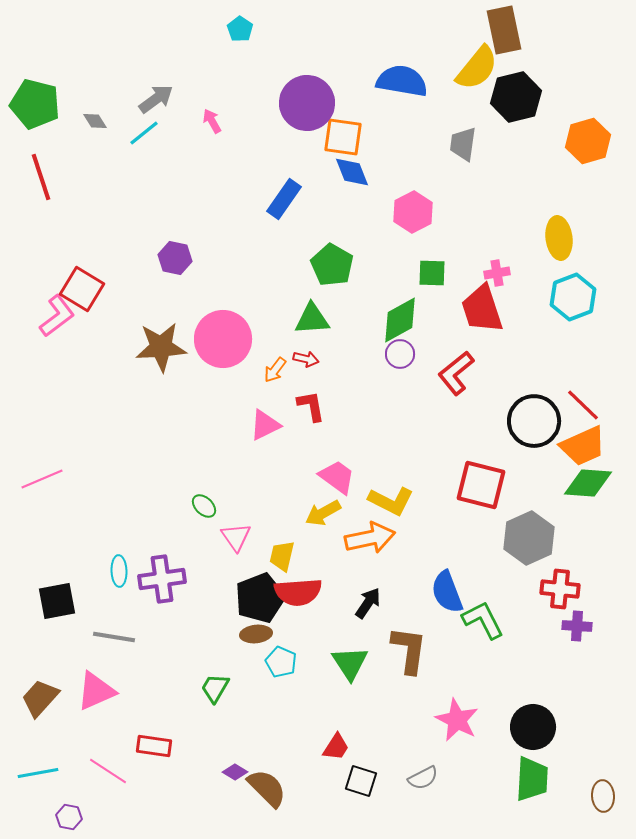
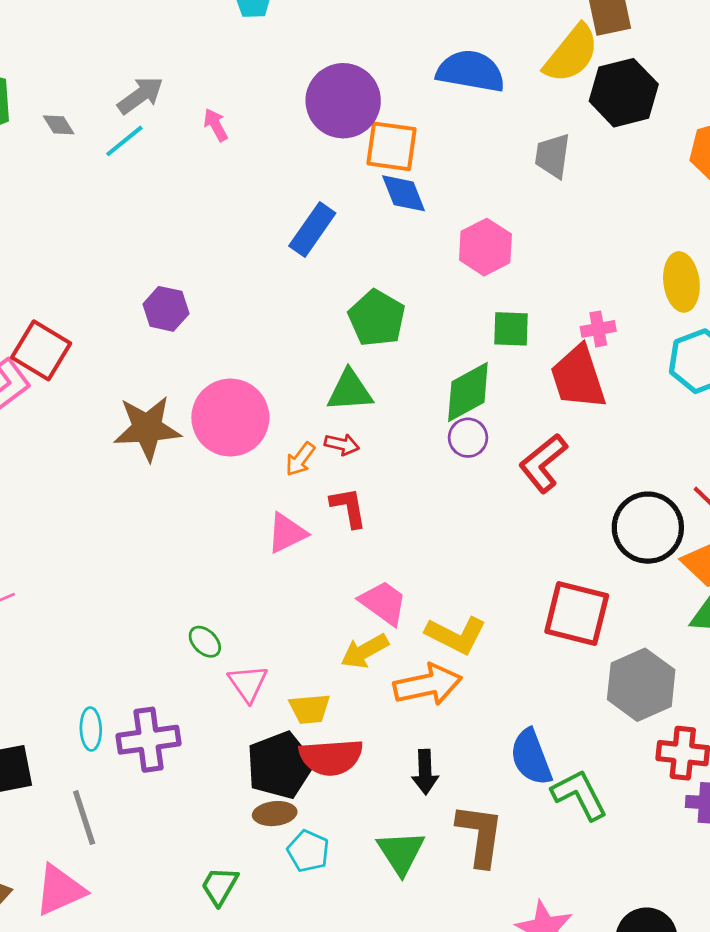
yellow trapezoid: (282, 556) -> (310, 709), turned -108
black arrow: (368, 603) -> (425, 772), turned 144
gray line: (114, 637) -> (84, 818), turned 63

